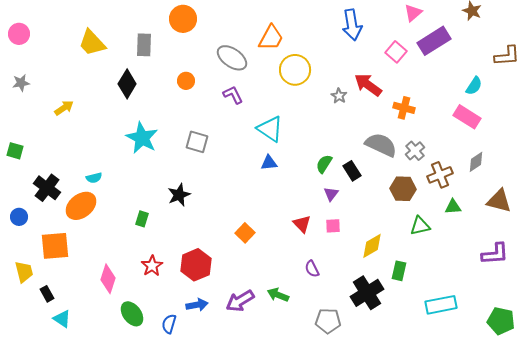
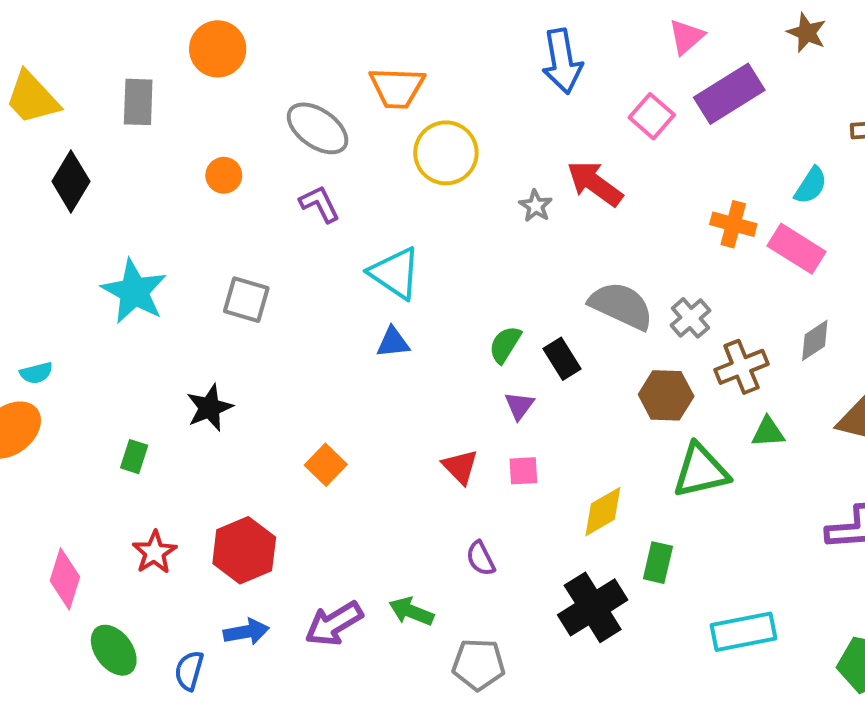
orange trapezoid: (271, 38) -> (397, 88), turned 64
black diamond: (127, 84) -> (71, 181), moved
orange cross: (404, 108) -> (733, 224), moved
green triangle: (420, 226) -> (701, 471), size x1.4
orange square: (245, 233) -> (326, 465), moved
gray pentagon: (328, 321) -> (479, 664), moved

